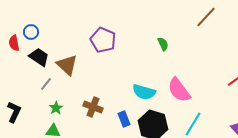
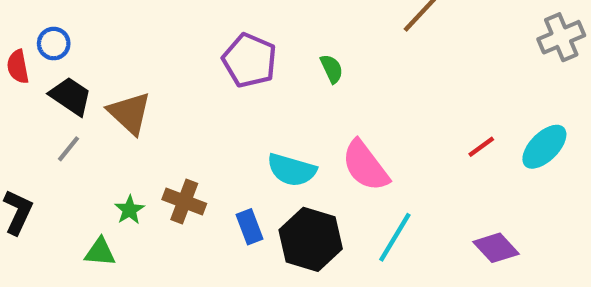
purple pentagon: (103, 40) -> (250, 60), moved
gray line: (46, 84) -> (68, 149), moved
green star: (56, 108) -> (129, 210), moved

